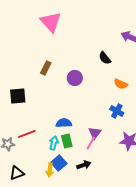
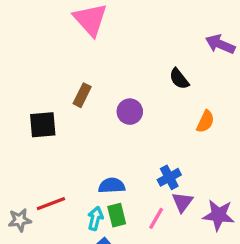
orange semicircle: (121, 84) -> (205, 121), turned -88
black square: (18, 96) -> (43, 125), moved
blue cross: (117, 111) -> (169, 177), moved, turned 32
purple triangle: (95, 133) -> (182, 202), moved

